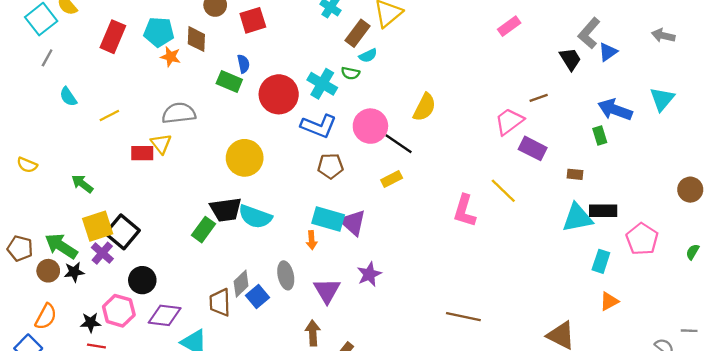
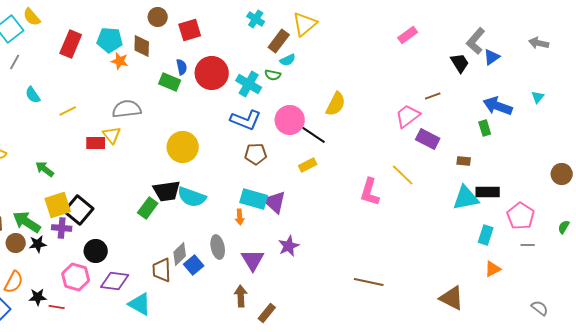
red circle: (279, 94) -> (212, 73), moved
cyan triangle: (662, 99) -> (538, 97), size x0.6
purple cross: (102, 253) -> (62, 228), turned -36
black star: (91, 322) -> (38, 297), moved
gray line: (689, 331) -> (528, 245), moved

